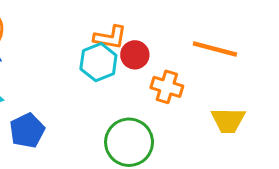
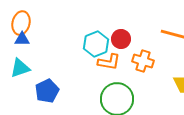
orange L-shape: (110, 37) -> (109, 62), moved

